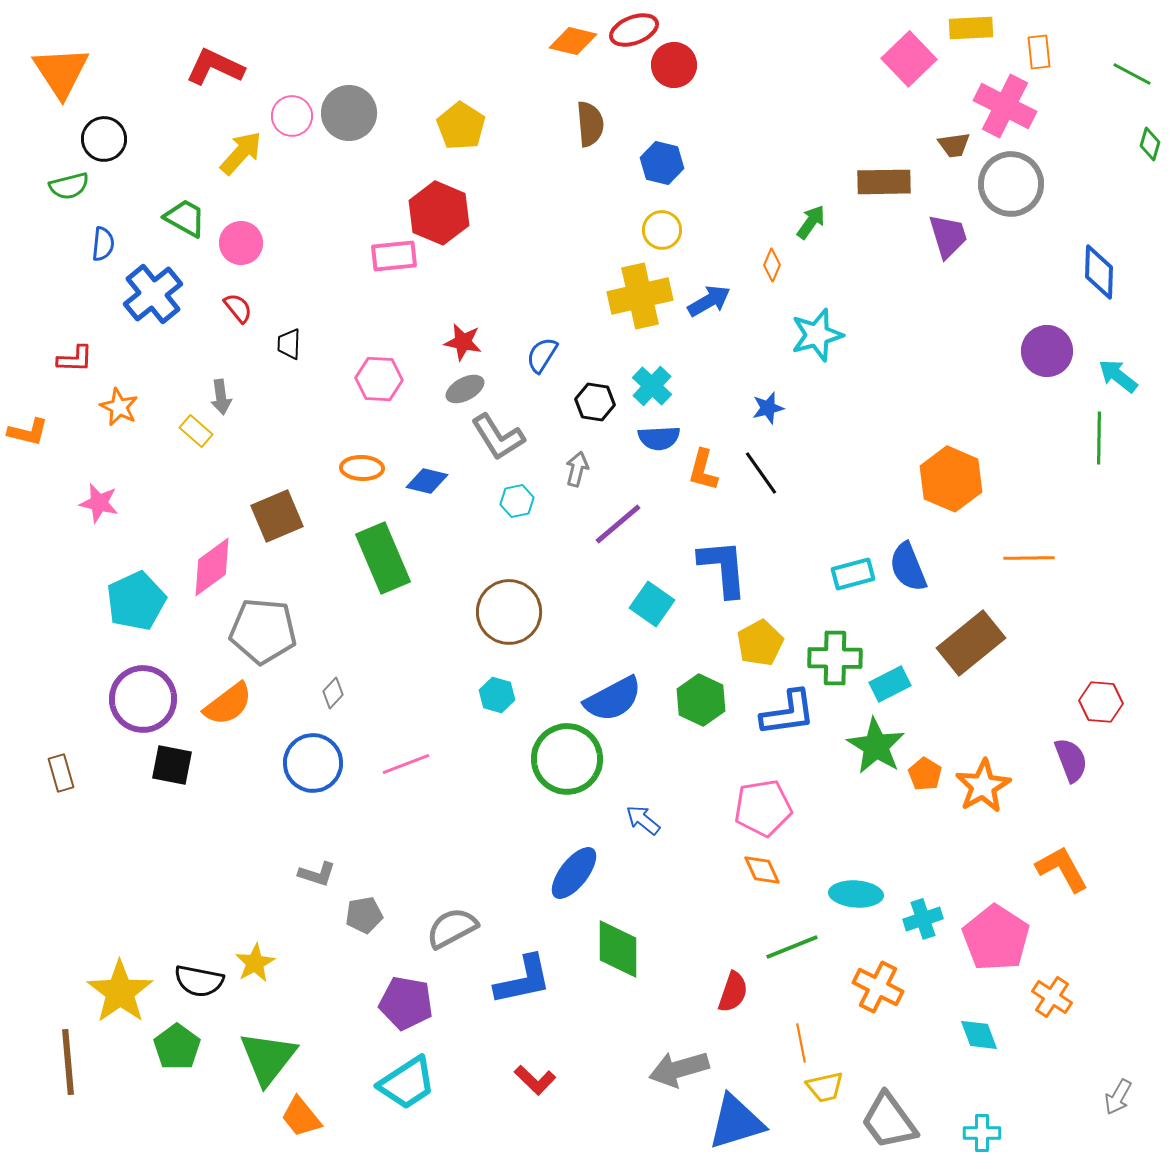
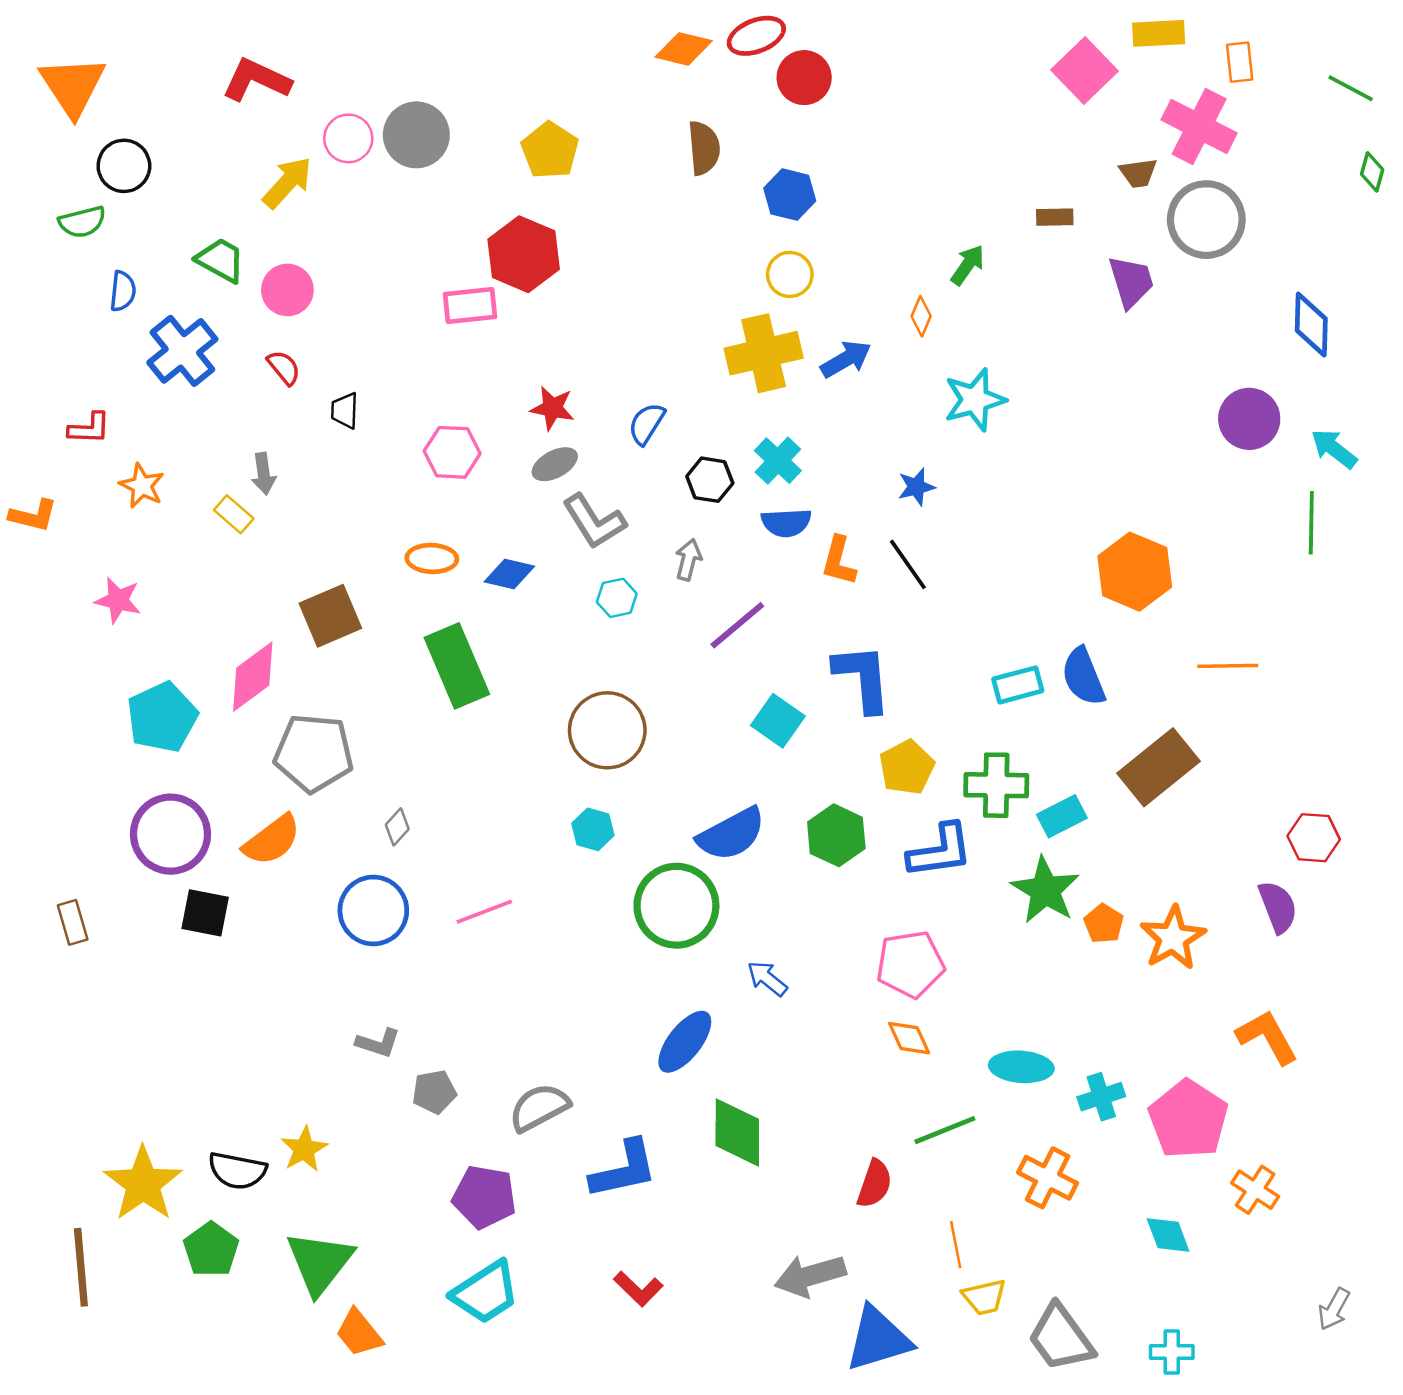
brown rectangle: (884, 182) -> (1055, 217), size x0.6

